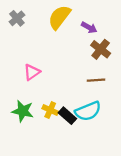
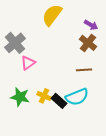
gray cross: (17, 18) -> (15, 43), moved, size x1.5
purple arrow: (89, 27) -> (91, 25), moved

